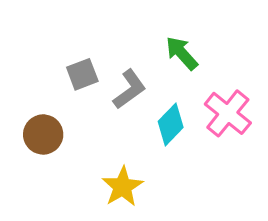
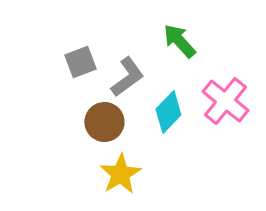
brown circle: (43, 134) -> (104, 122), moved

